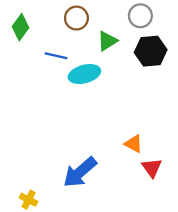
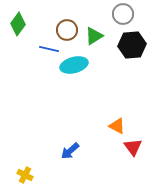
brown circle: (76, 18) -> (67, 30), moved
blue arrow: (80, 172) -> (70, 151), size x0.6

